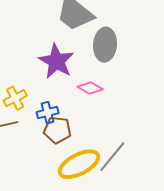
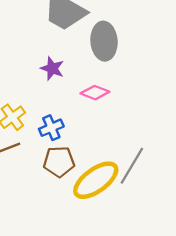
purple star: (56, 61) -> (52, 68), size x0.6
brown pentagon: (57, 130) -> (59, 162), moved

